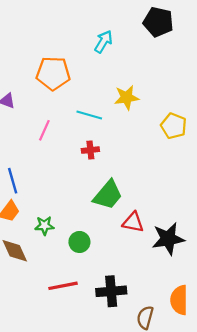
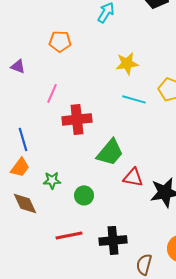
orange pentagon: (53, 73) -> (60, 41), size x0.7
cyan line: (89, 115) -> (134, 99), moved
red cross: (90, 150) -> (77, 119), moved, size x1.8

